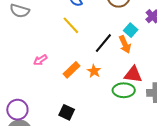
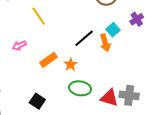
yellow line: (71, 25) -> (39, 16), moved
red triangle: (133, 74) -> (109, 98), moved
green ellipse: (124, 90) -> (80, 88), moved

